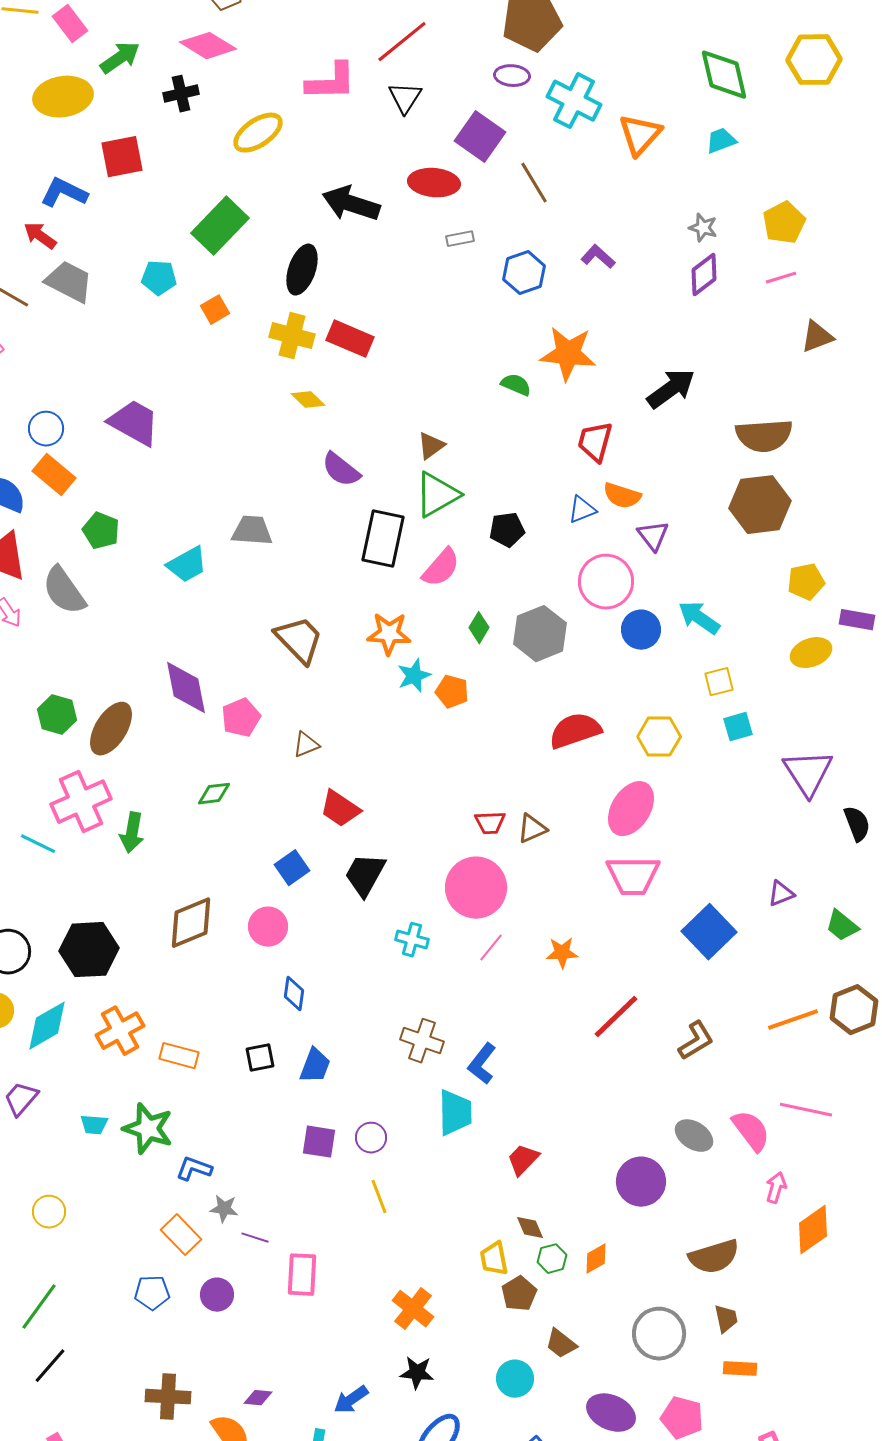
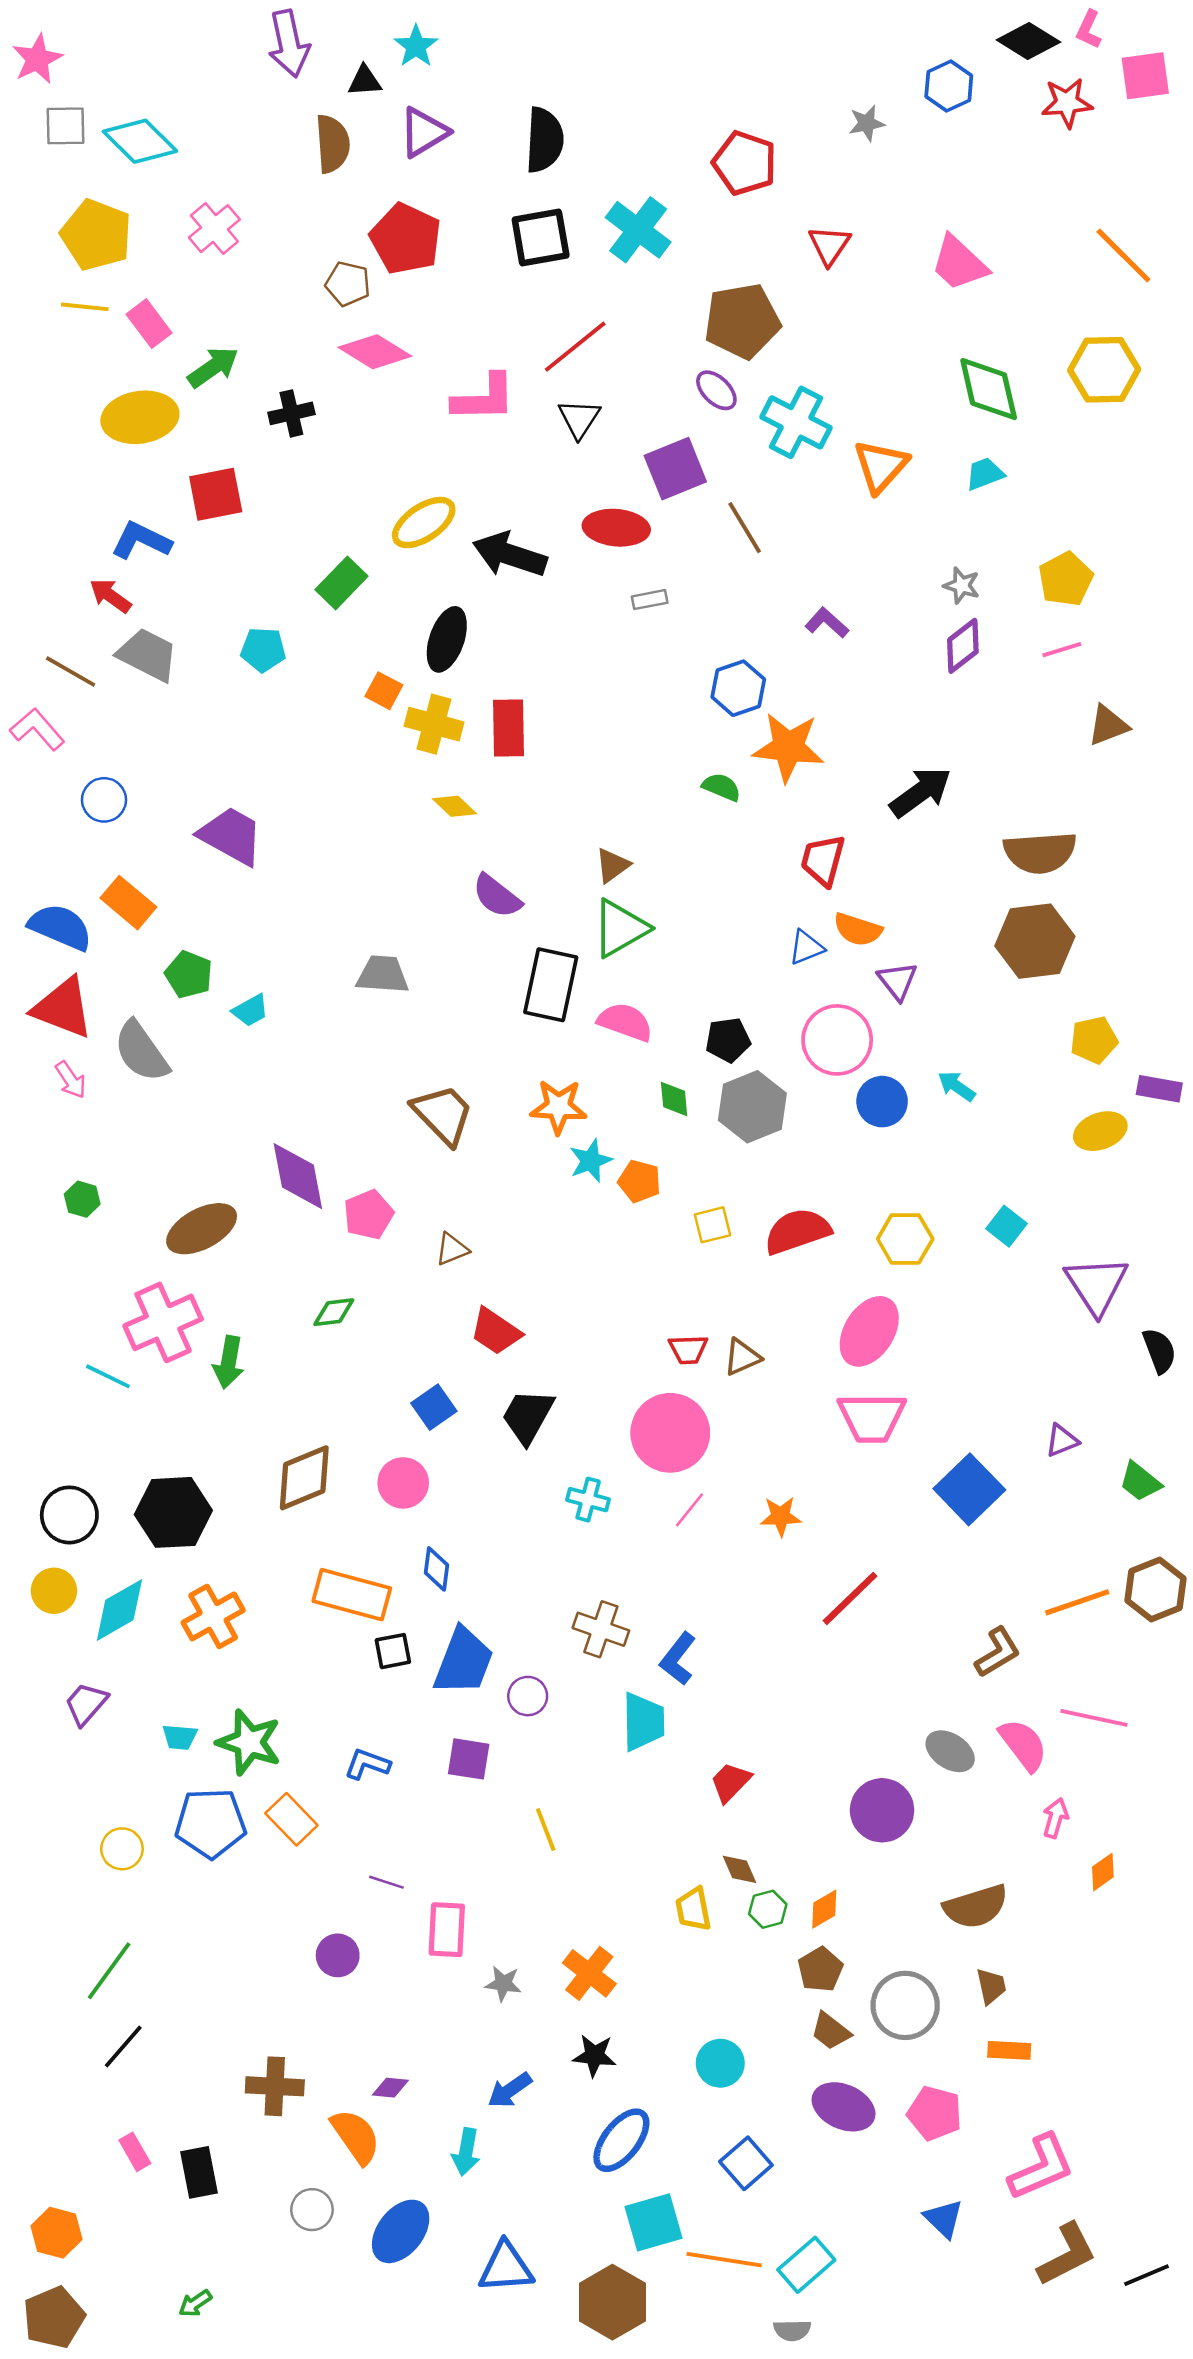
pink diamond: (208, 46) -> (375, 352), moved
purple ellipse: (512, 76) -> (716, 390), turned 40
yellow ellipse: (258, 133) -> (424, 523), moved
purple square: (480, 137) -> (675, 469), turned 33
green rectangle: (220, 226) -> (342, 583), size x0.7
blue hexagon: (524, 273) -> (738, 688), moved
orange square: (215, 310) -> (384, 691), moved, turned -32
red rectangle: (350, 339) -> (508, 728), turned 66
blue circle: (46, 429) -> (104, 800), moved
black pentagon: (507, 530) -> (728, 1040), moved
cyan trapezoid: (187, 565) -> (250, 1010), moved, size x0.7
pink semicircle: (441, 568) -> (625, 1022), turned -111
cyan arrow: (699, 618) -> (957, 1086), size x0.7
green diamond: (479, 628) -> (674, 1099), turned -36
yellow square: (719, 682) -> (713, 1225), moved
green hexagon: (57, 715) -> (82, 1199), moved, size x0.7
cyan square: (738, 727) -> (1007, 1226), turned -36
brown ellipse: (111, 729) -> (202, 1229), turned 30
brown L-shape: (696, 1041) -> (998, 1652), moved
orange rectangle: (179, 1056) -> (352, 1595), moved, size x1.5
blue trapezoid: (315, 1066) -> (463, 1661), size x1.5
purple circle: (371, 1138) -> (528, 1696), moved
blue L-shape: (194, 1169) -> (367, 1764), moved
gray star: (224, 1209) -> (503, 1984), moved
orange diamond: (813, 1230) -> (1103, 1872), size x0.6
orange rectangle: (181, 1235) -> (291, 1819), moved
blue pentagon: (152, 1293) -> (211, 1823), moved, size x1.6
brown pentagon: (519, 1294) -> (820, 1969), moved
brown trapezoid: (561, 1344) -> (831, 2031), moved

